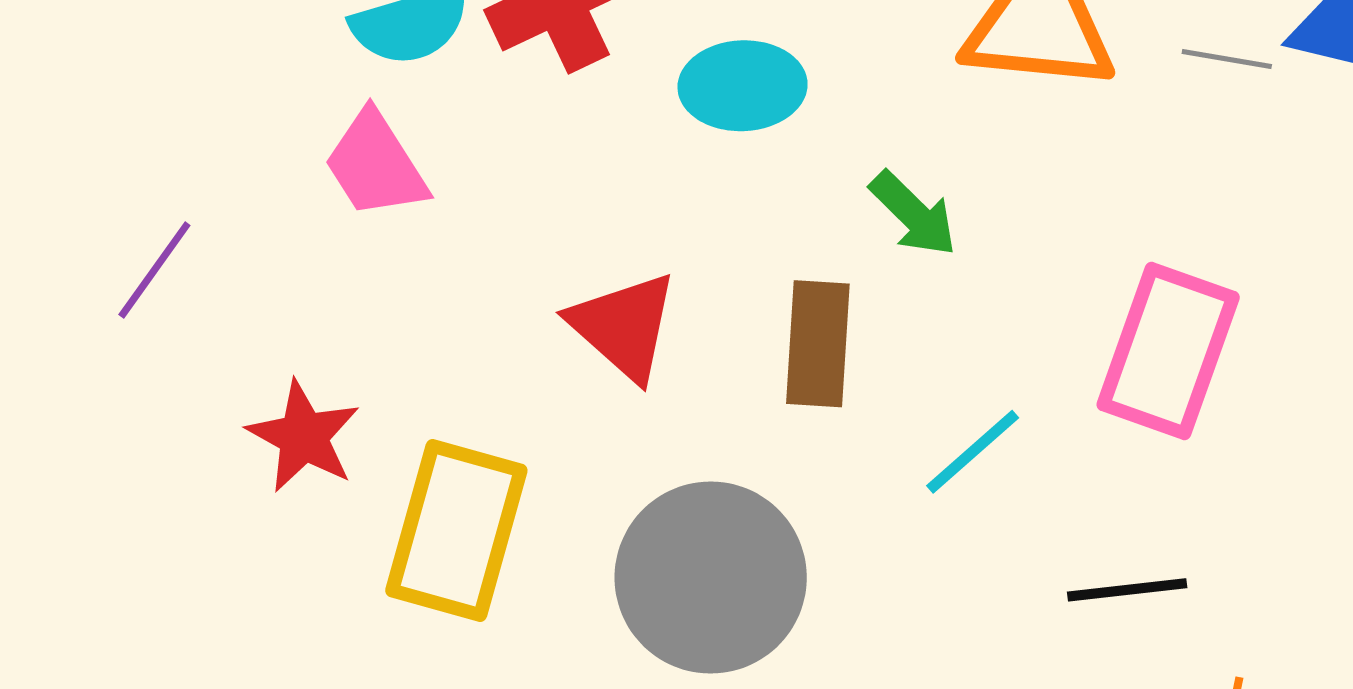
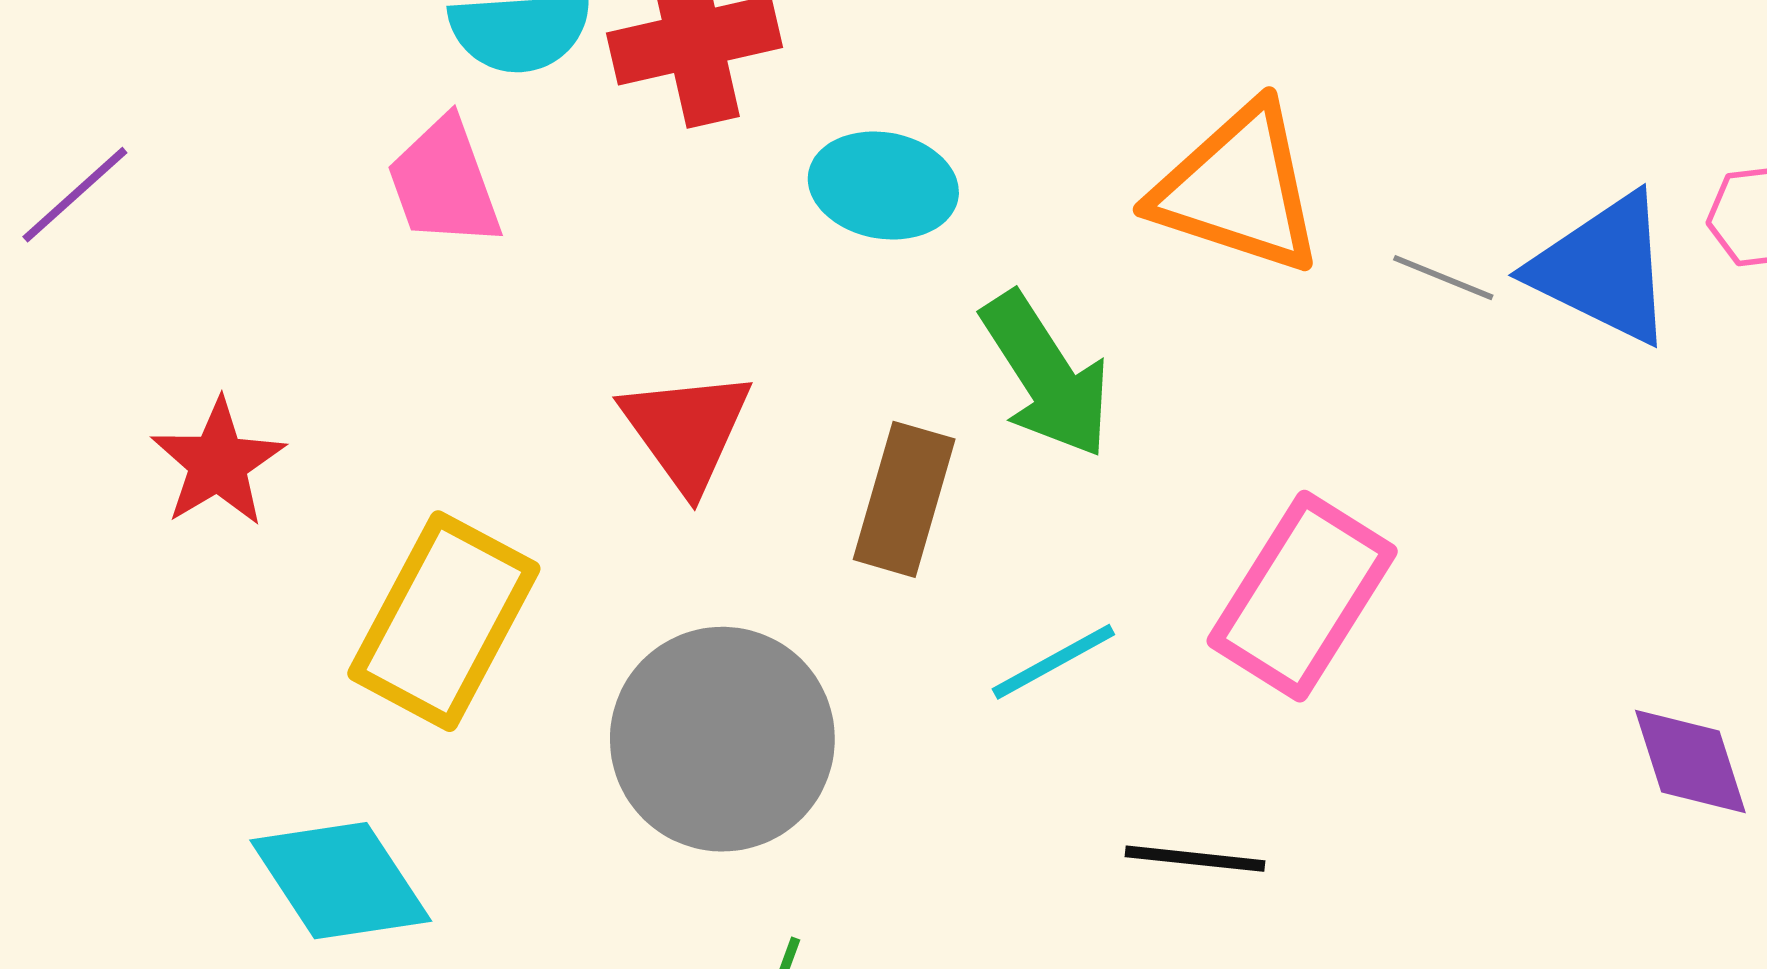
green arrow: (913, 214) -> (1046, 375), size x1.5
purple line: (154, 270) -> (75, 195), moved
red star: (304, 436) -> (218, 463), moved

